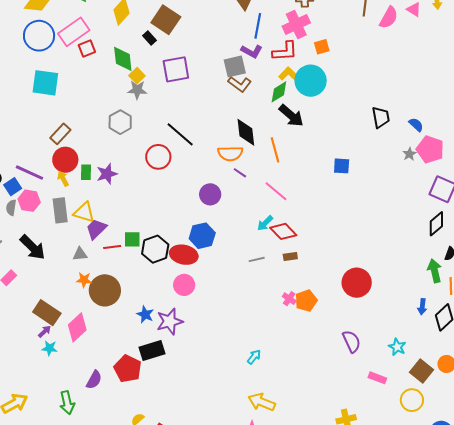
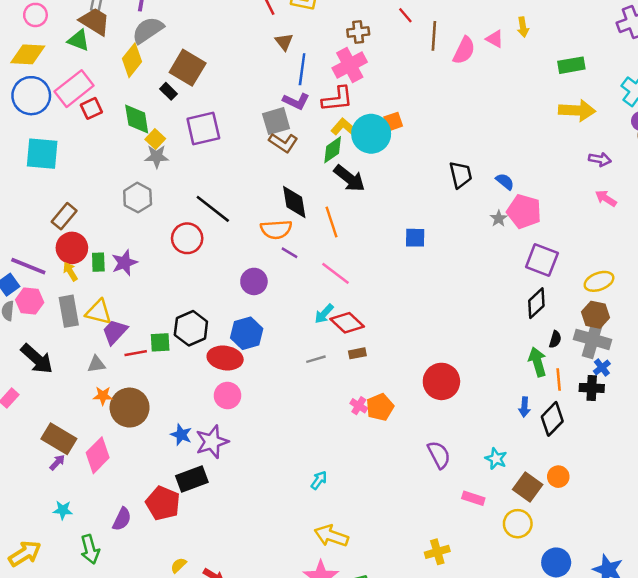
orange square: (322, 47) -> (393, 122), moved
black hexagon: (155, 249) -> (191, 328), moved
cyan star: (50, 348) -> (63, 510), moved

